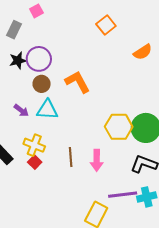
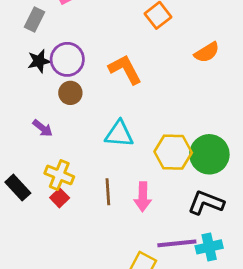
orange L-shape: (77, 82) -> (125, 69), moved
cyan triangle: (47, 110) -> (119, 134), moved

